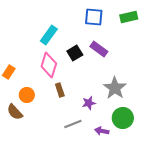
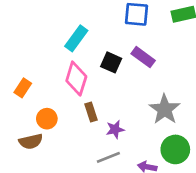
black square: (75, 53) -> (111, 62), turned -35
purple star: (89, 103) -> (115, 129), moved
brown semicircle: (15, 112) -> (31, 141), turned -60

